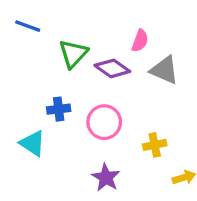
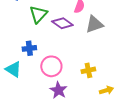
gray triangle: (164, 70) -> (94, 24), turned -42
pink circle: (104, 122) -> (51, 66), moved

